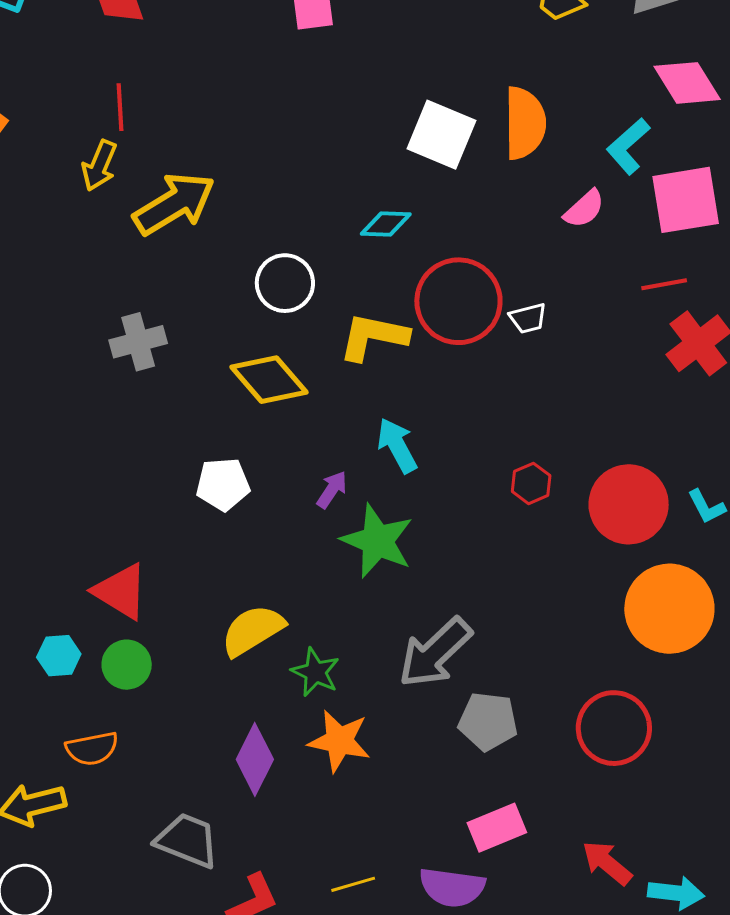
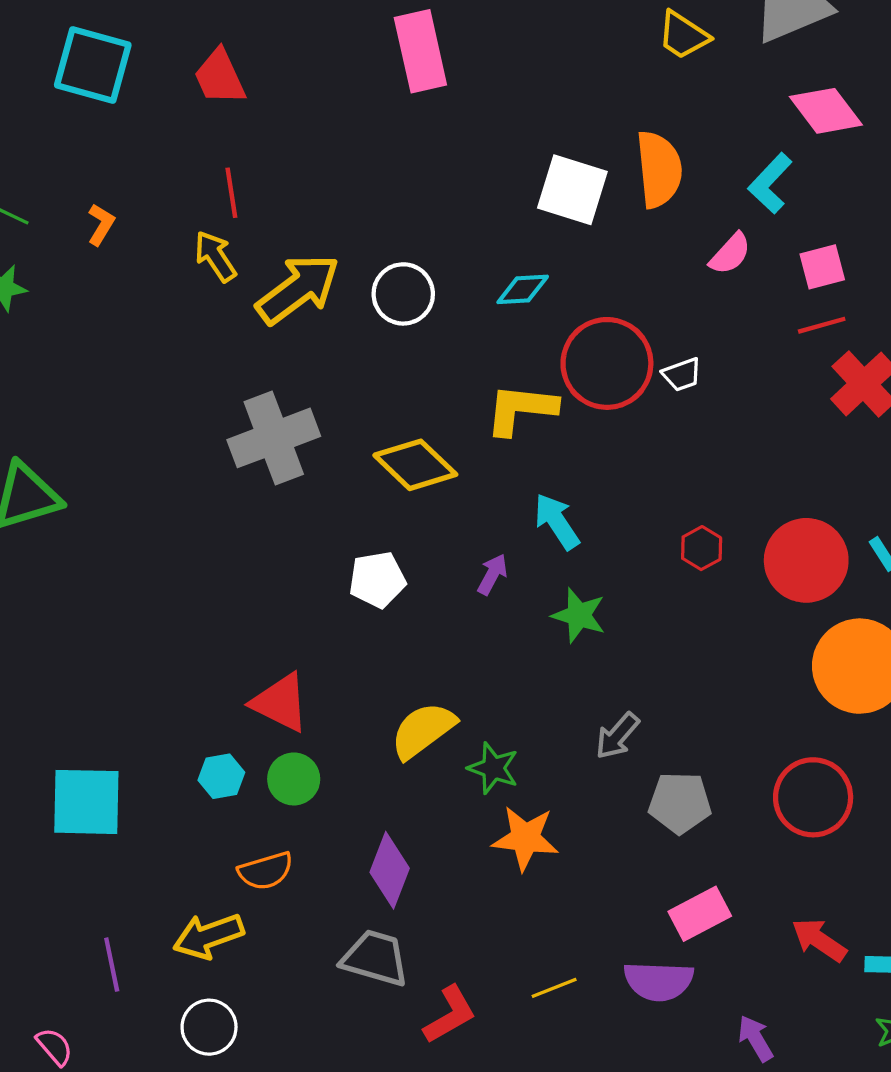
yellow arrow: (99, 166) -> (215, 256), turned 129
pink square: (686, 200) -> (822, 267), moved, size x0.6
white circle: (285, 283) -> (403, 294), moved
gray cross: (138, 342) -> (274, 438), size x1.5
green star: (377, 541) -> (579, 615), moved, size x0.7
gray arrow: (435, 653) -> (617, 736), size x0.6
purple diamond: (255, 759) -> (390, 870), moved

